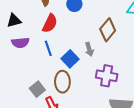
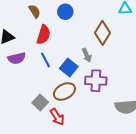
purple cross: (107, 76) -> (96, 81), moved
brown ellipse: (62, 82) -> (64, 91), turned 70

